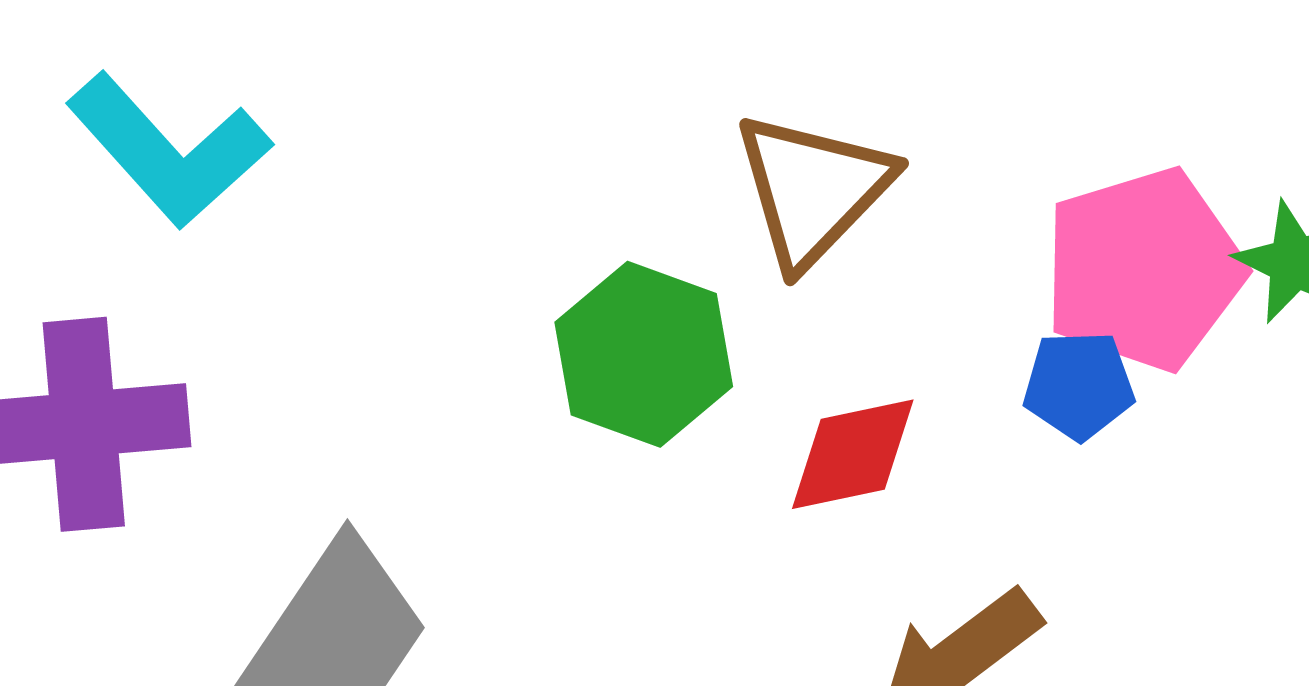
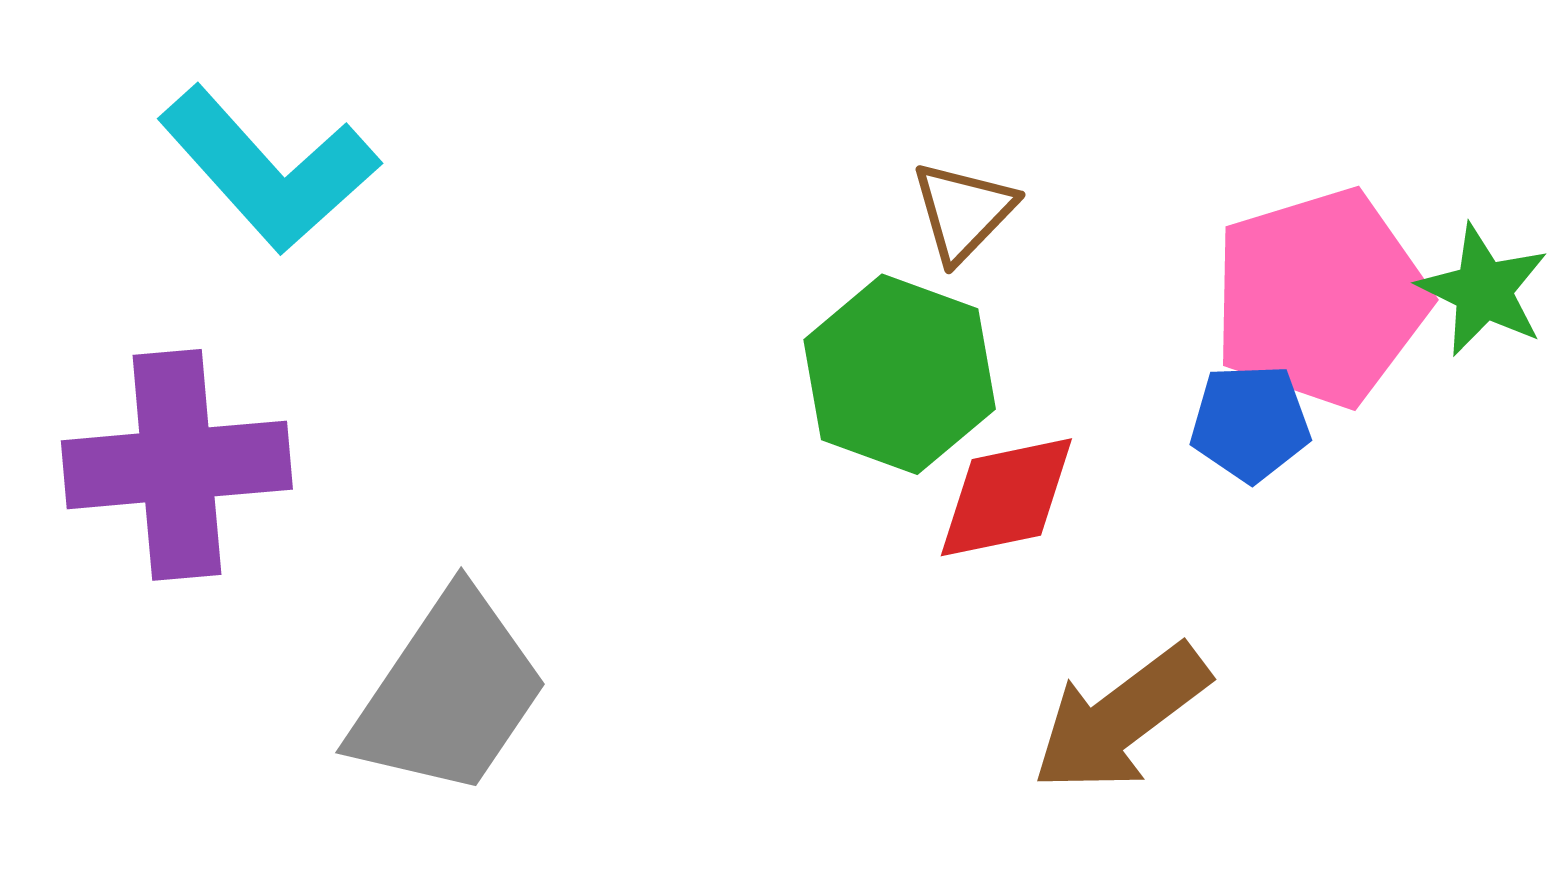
brown triangle: (813, 189) -> (963, 211), size x0.6
green hexagon: (644, 354) -> (900, 374), moved

